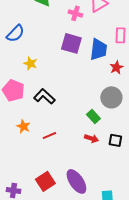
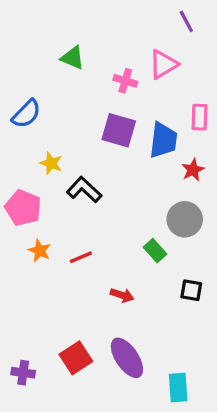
black L-shape: (44, 96) -> (84, 190), moved
orange star: (23, 126) -> (40, 251), moved
red line: (49, 135) -> (81, 257), moved
red arrow: (91, 138) -> (122, 295), moved

